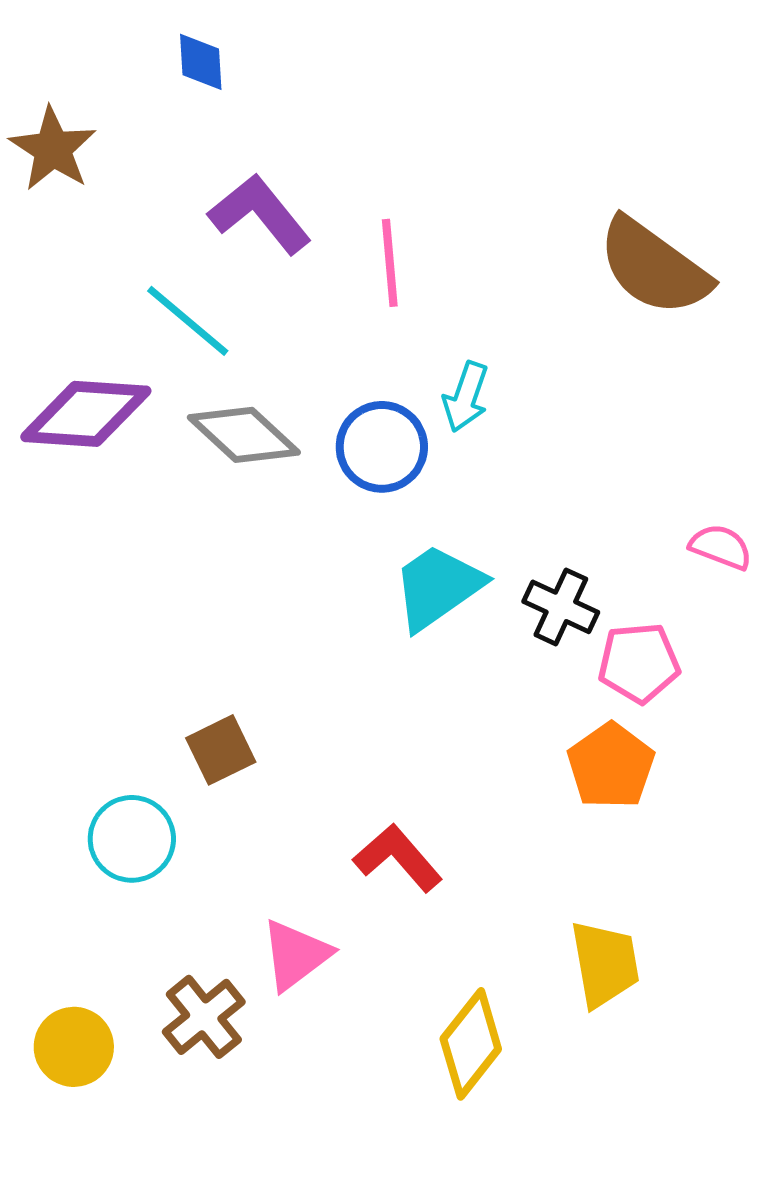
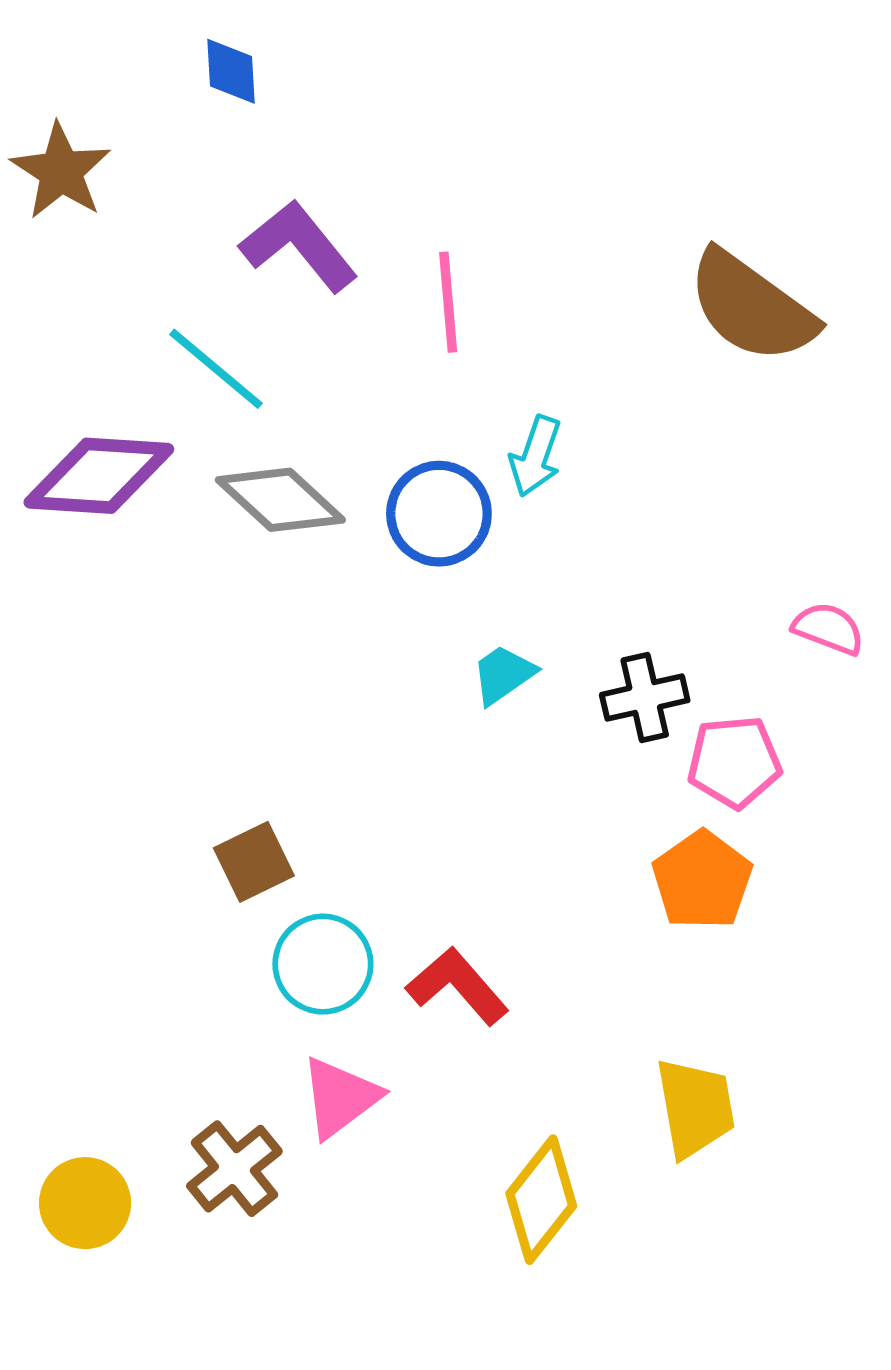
cyan trapezoid: (438, 587) -> (503, 675), size x0.6
black cross: (561, 607) -> (645, 698), turned -38
cyan circle: (132, 839) -> (323, 964), moved

